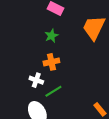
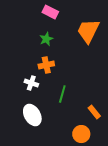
green line: (53, 91) -> (62, 94), moved, turned -42

